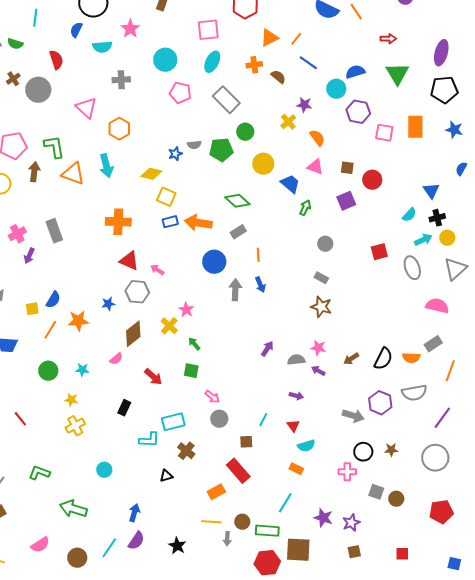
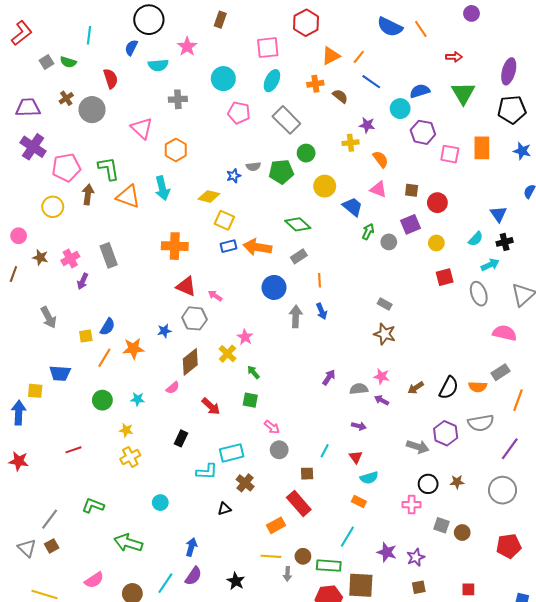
yellow cross: (288, 122) -> (351, 143), turned 35
yellow circle: (447, 238) -> (436, 243), moved
gray circle: (325, 244) -> (389, 242), moved
red line: (20, 419) -> (73, 450), turned -70

